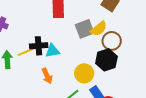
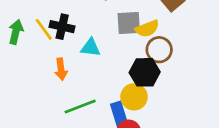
cyan triangle: (52, 51) -> (91, 48), moved
yellow line: (26, 52) -> (44, 29), turned 60
yellow circle: (84, 73) -> (134, 97), moved

